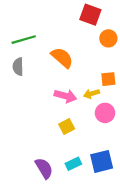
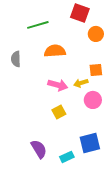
green line: (24, 40) -> (38, 25), moved
orange semicircle: (62, 58) -> (55, 51), turned -45
cyan rectangle: (73, 164) -> (67, 157), moved

